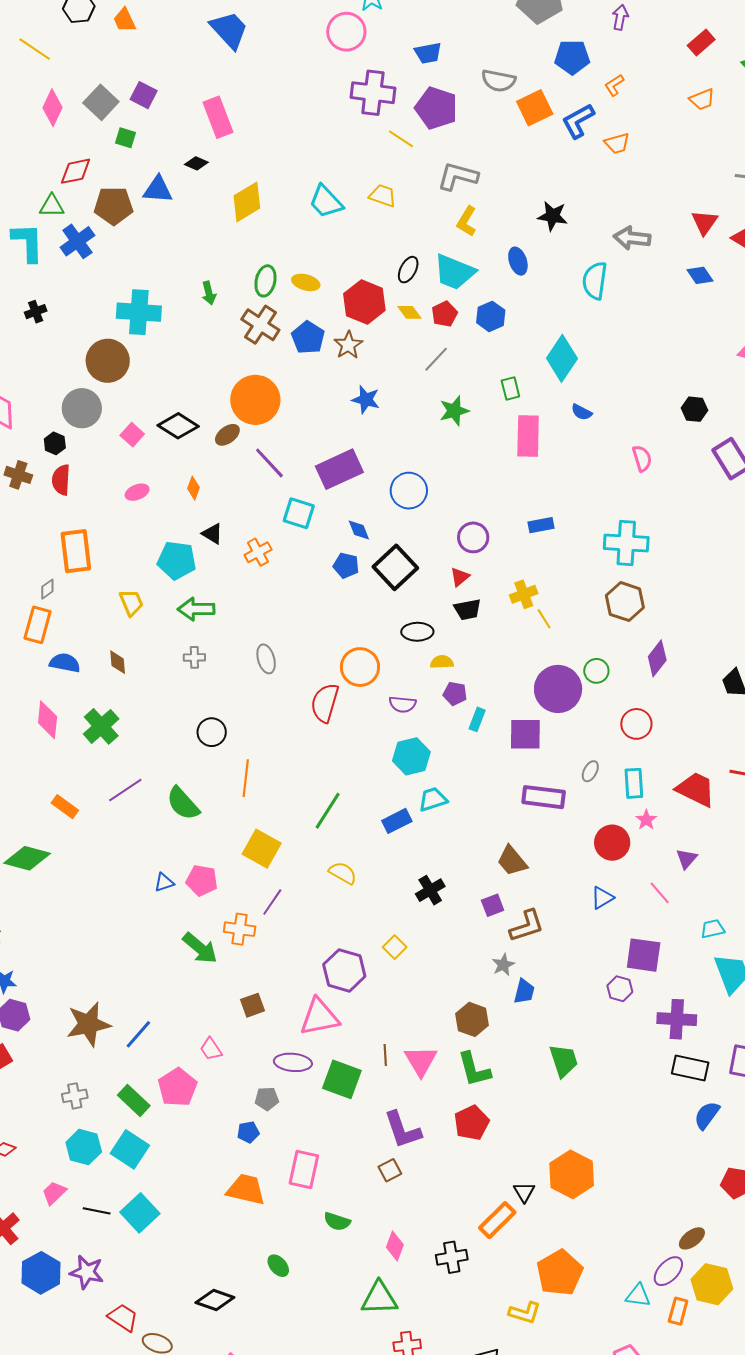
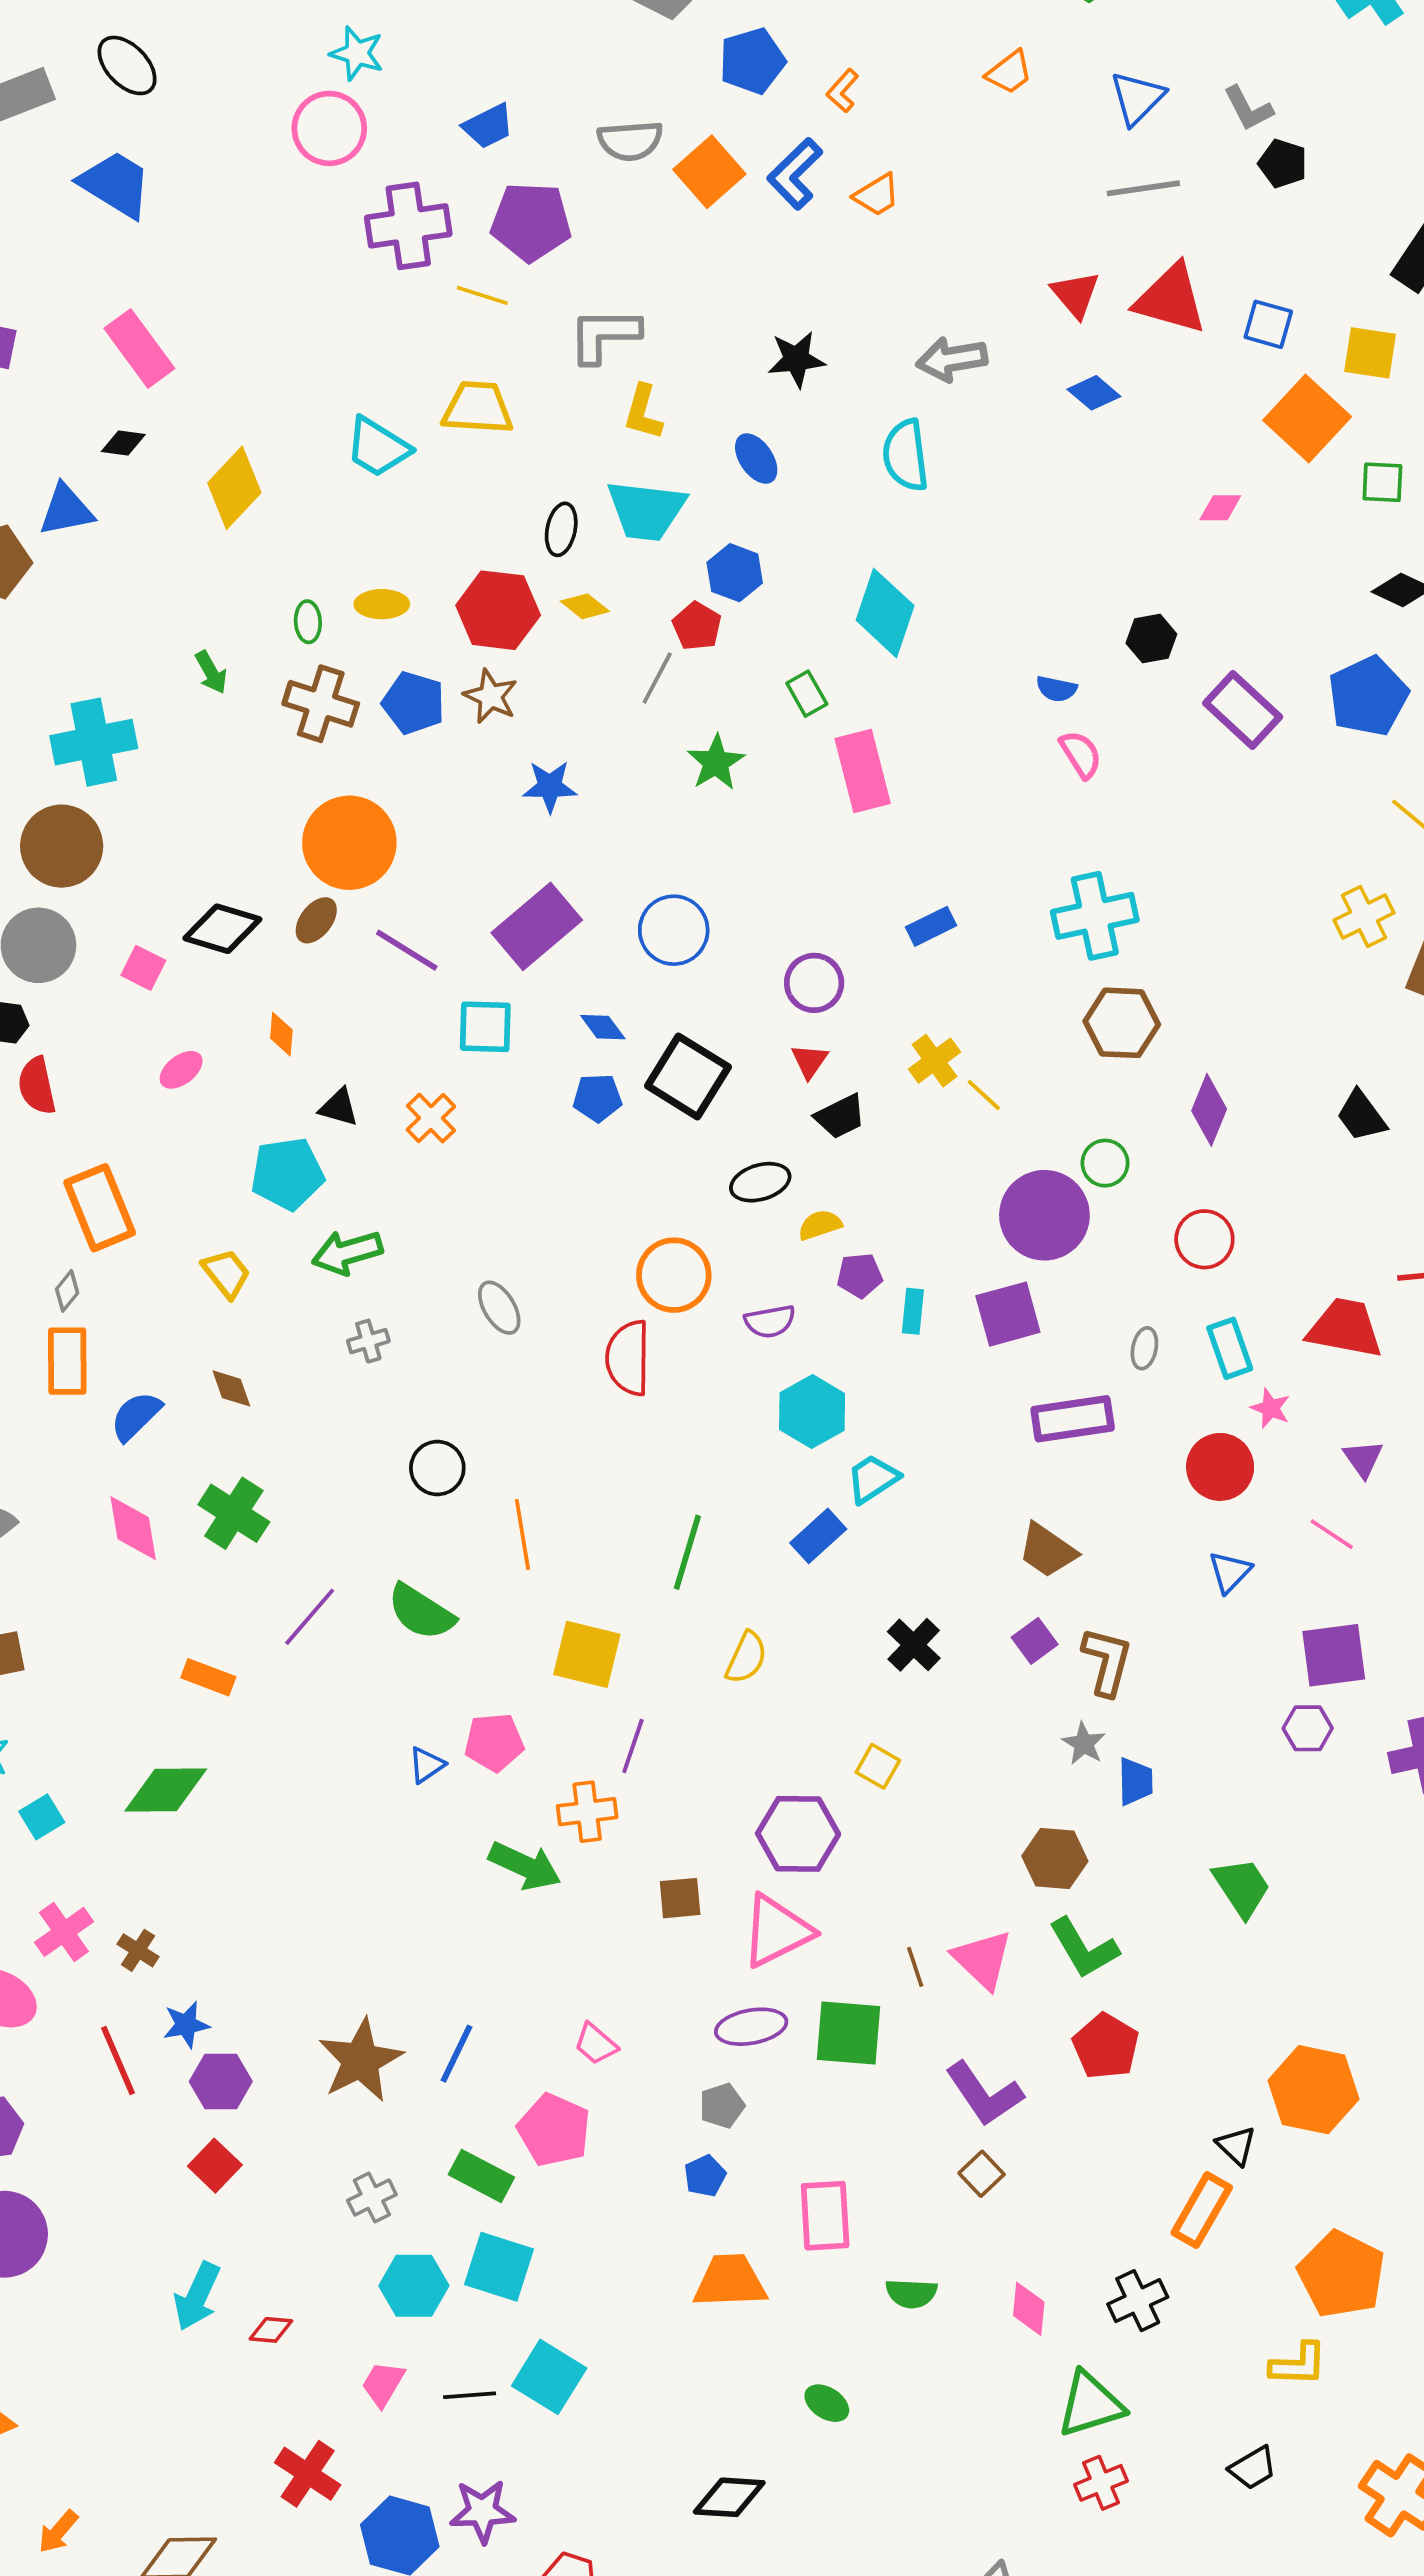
yellow trapezoid: (383, 196) -> (478, 408), size x1.4
green ellipse: (265, 281) -> (308, 622), size x0.7
red pentagon: (445, 314) -> (697, 626), moved
blue semicircle: (582, 412) -> (1056, 689), moved
blue semicircle: (65, 663) -> (136, 1416), turned -40
yellow semicircle: (343, 873) -> (746, 1658), turned 100
brown L-shape: (527, 926) -> (1107, 1661), turned -42
brown square: (253, 1005) -> (680, 1898), moved, turned 30
green triangle: (379, 1298) -> (1090, 2404), moved

